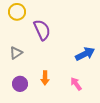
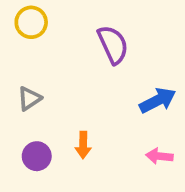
purple semicircle: (42, 30) -> (113, 45), moved
pink arrow: (76, 84) -> (159, 156), moved, turned -48

